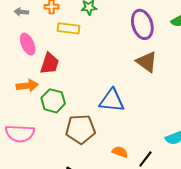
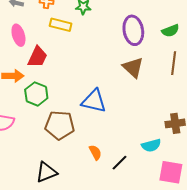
orange semicircle: (120, 152) -> (95, 152), turned 35

